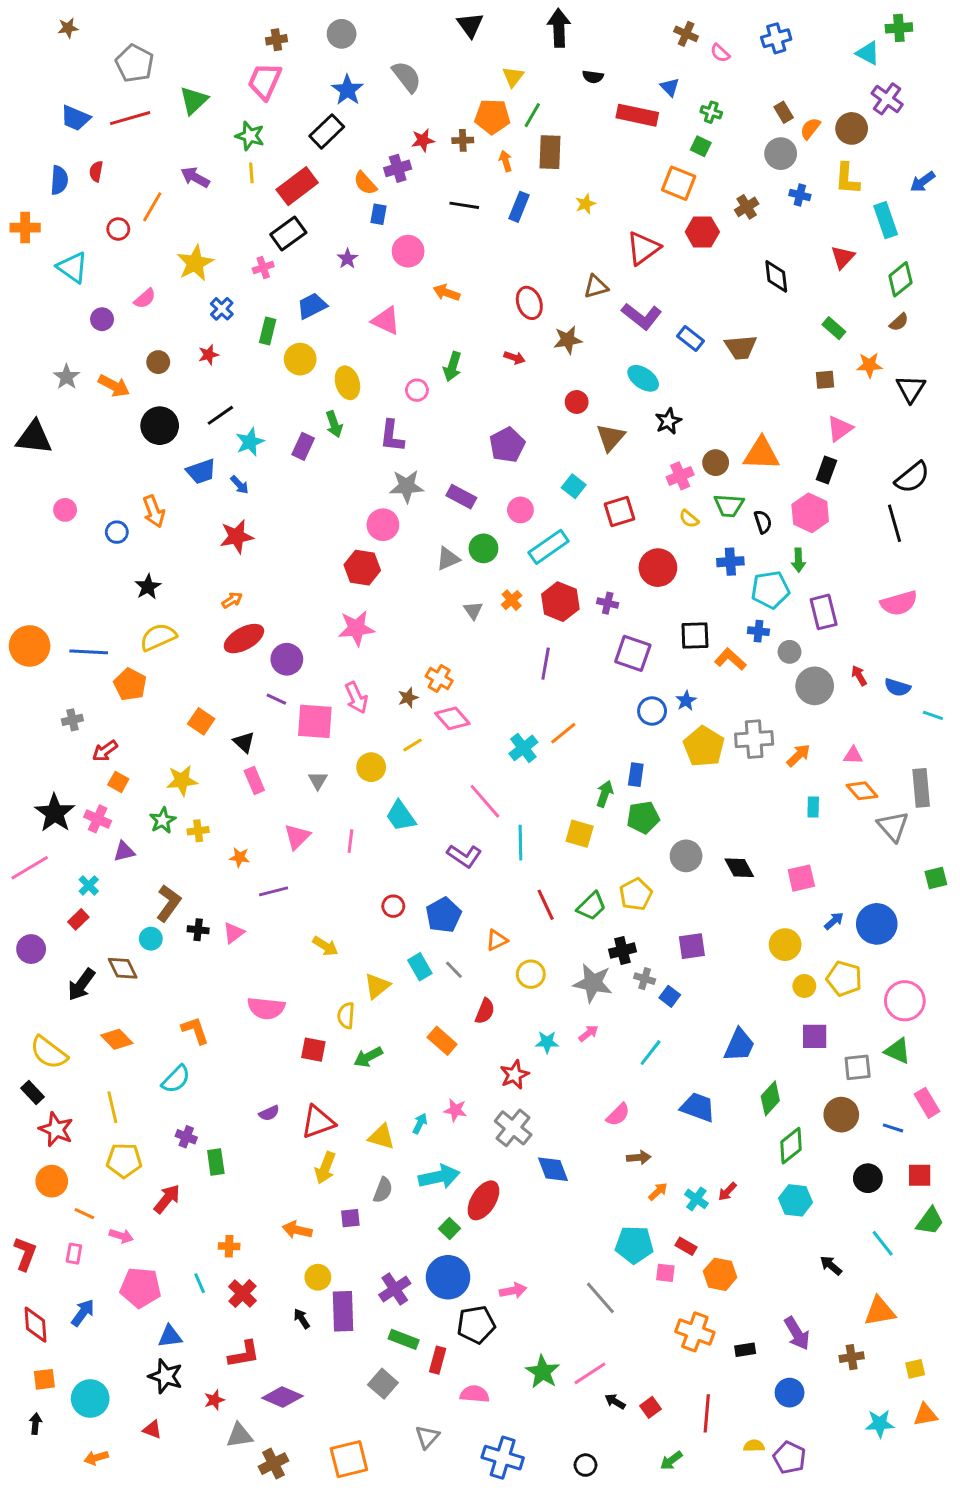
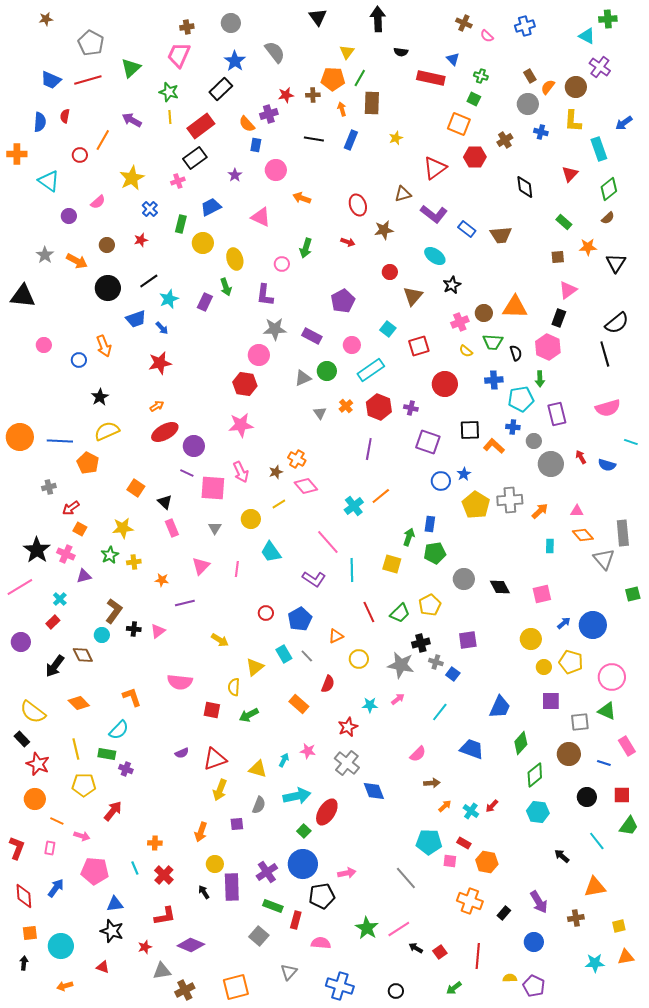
cyan line: (933, 715) -> (631, 442), moved
green rectangle: (216, 1162) -> (107, 754), moved, turned -72
orange arrow: (297, 1230) -> (201, 832), turned -84
black rectangle: (745, 1350) -> (504, 913), turned -40

